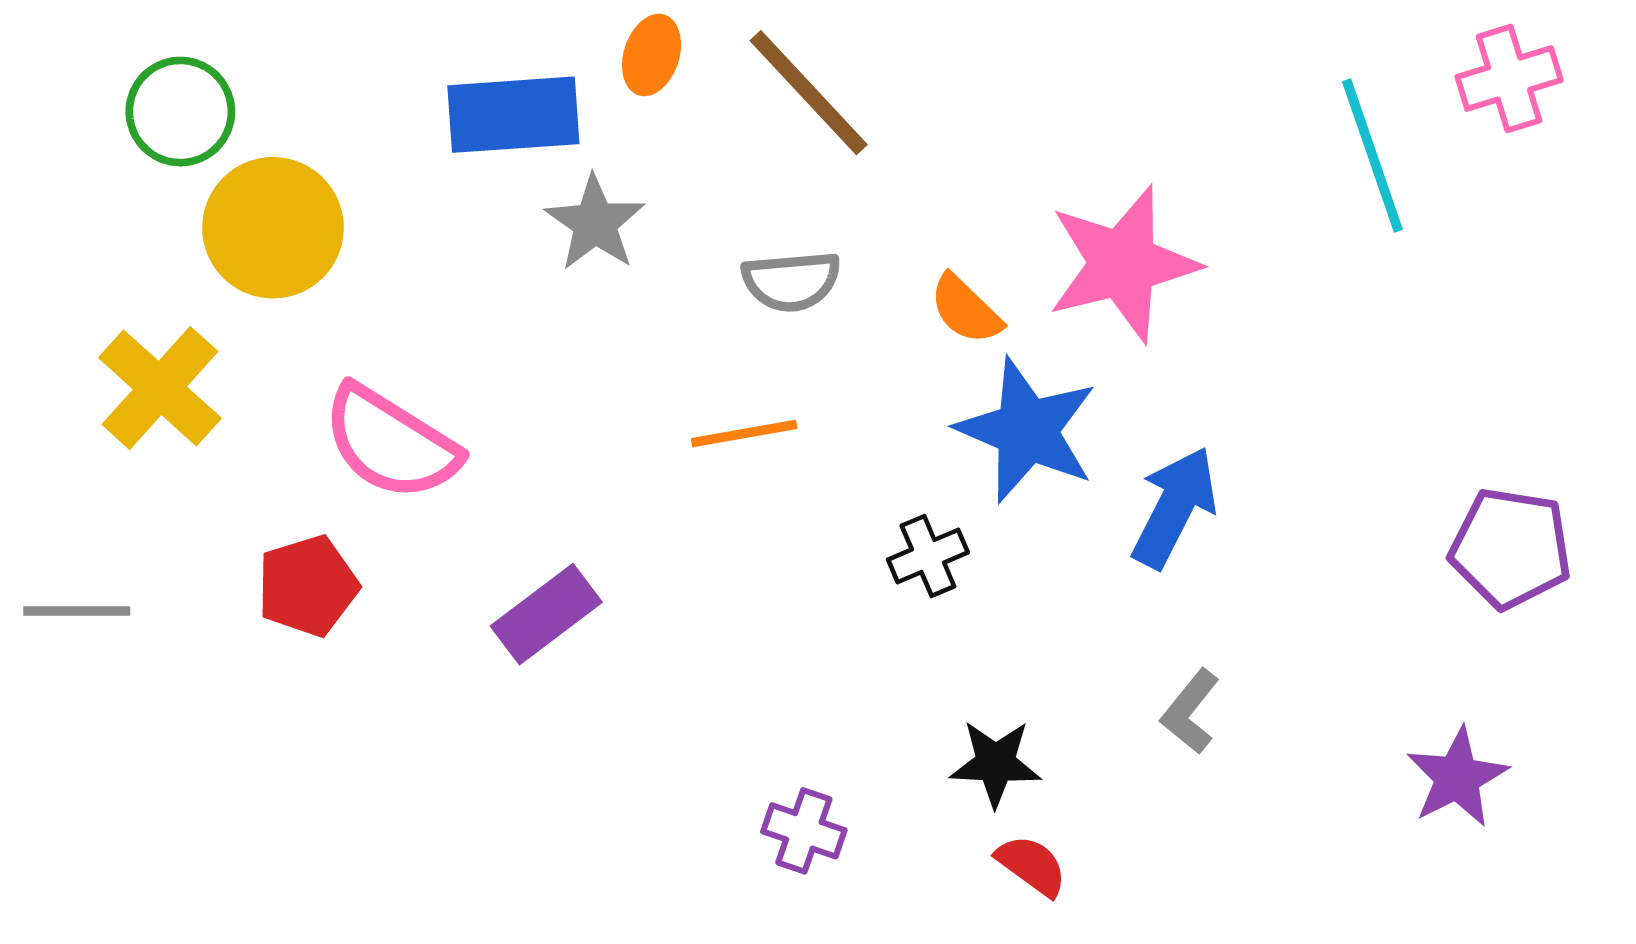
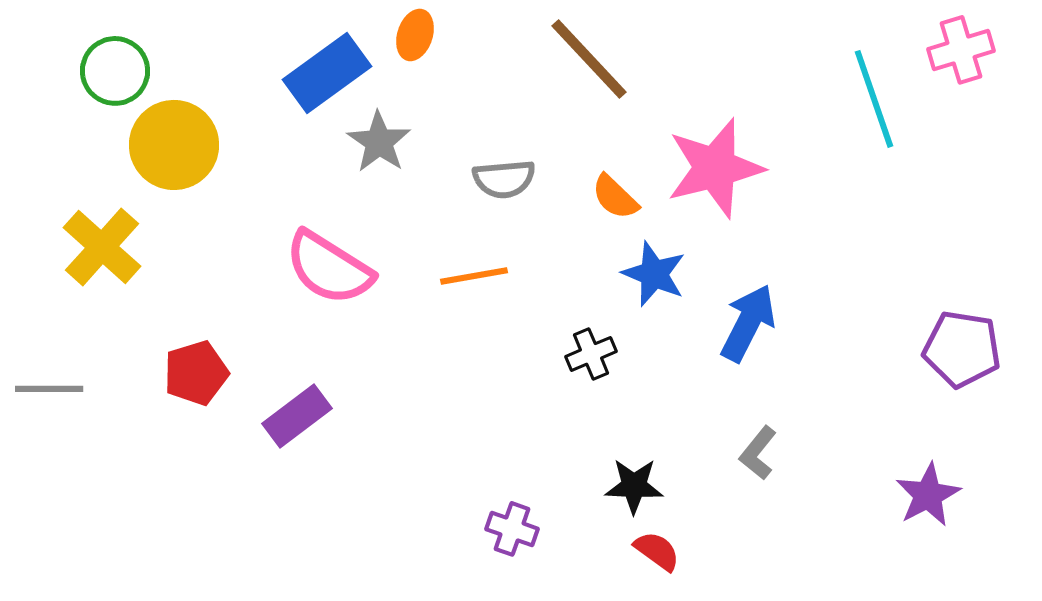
brown line: (809, 93) -> (589, 59), moved
blue rectangle: (513, 115) -> (327, 73), turned -32
blue star: (1027, 430) -> (654, 274), size x0.7
pink semicircle: (391, 443) -> (329, 268), moved
purple rectangle: (546, 614) -> (297, 416), moved

